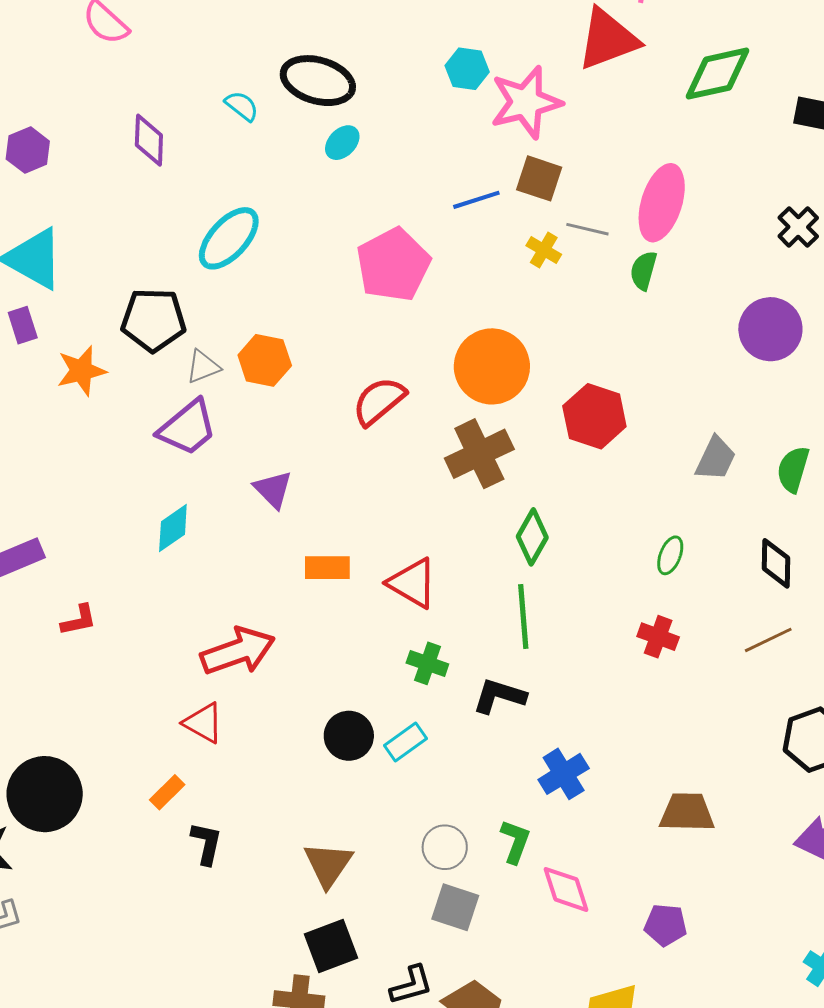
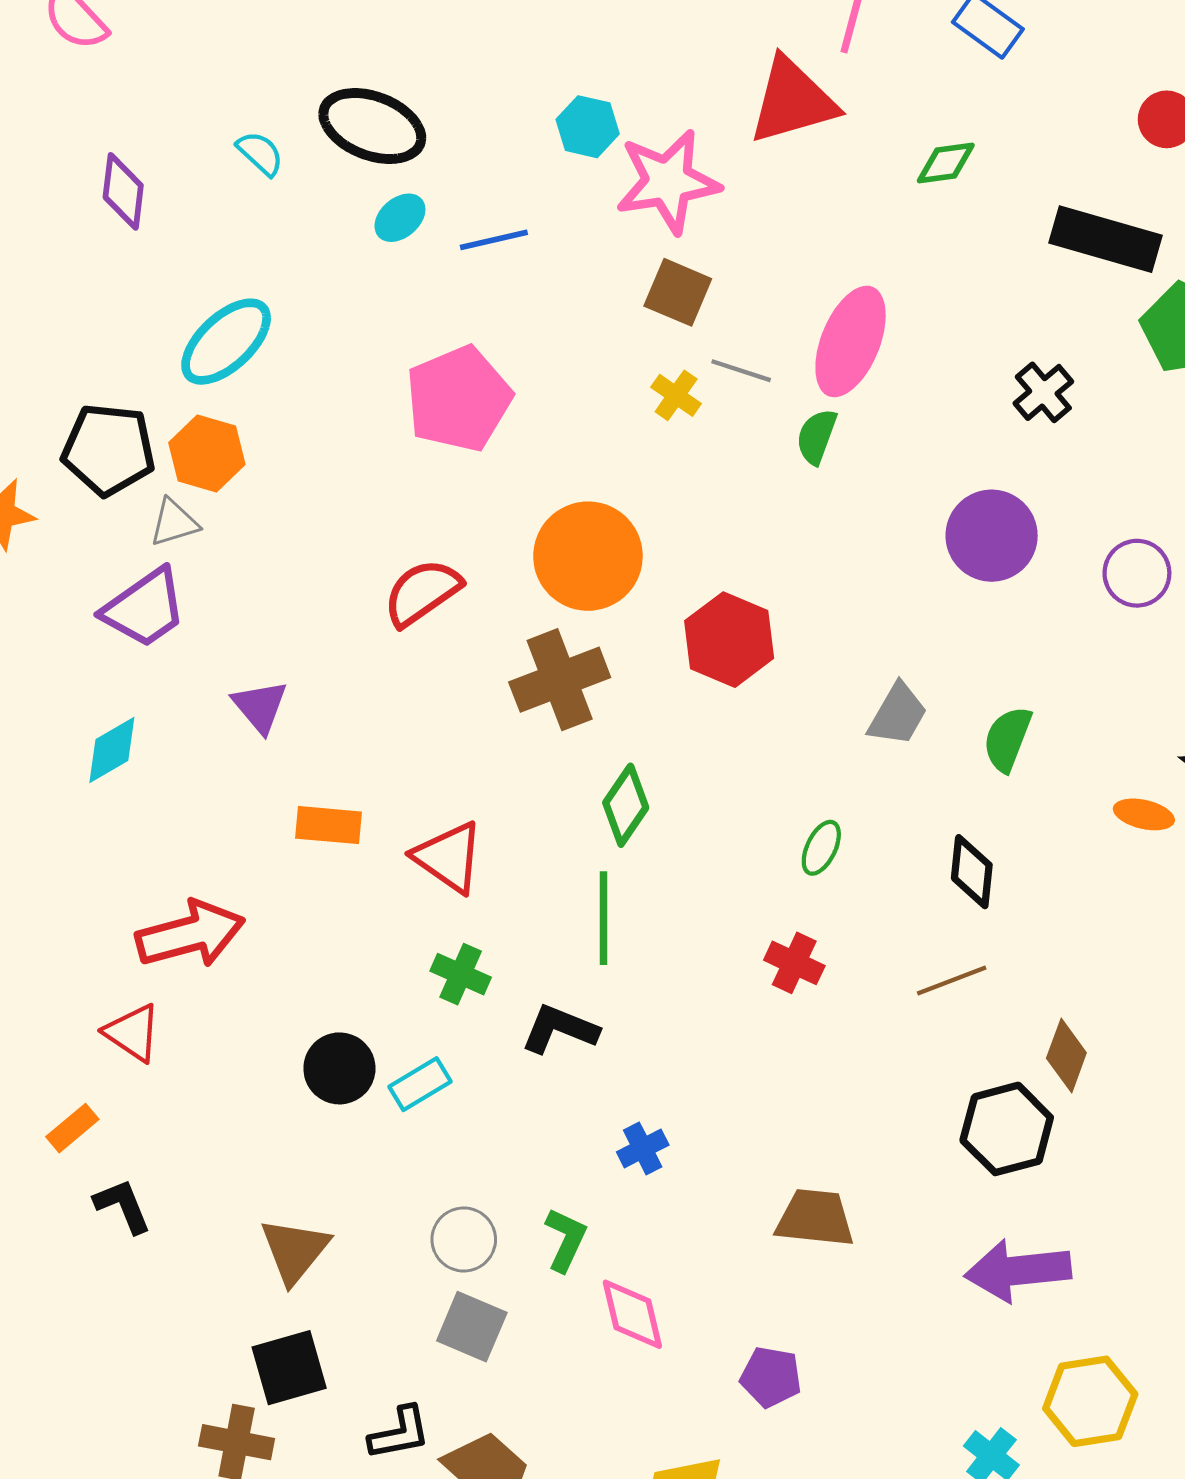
green diamond: (718, 74) -> (946, 163), size x0.6
blue line: (476, 200) -> (494, 240), moved
orange hexagon: (265, 360) -> (207, 454), moved
blue cross: (564, 774) -> (643, 1148), size x0.7
black L-shape: (206, 843) -> (123, 1206), turned -39

